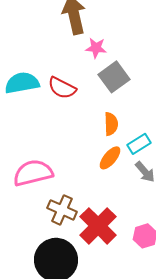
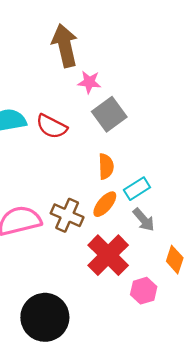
brown cross: (62, 210) -> (67, 215), moved
red cross: (98, 226) -> (108, 255), moved

